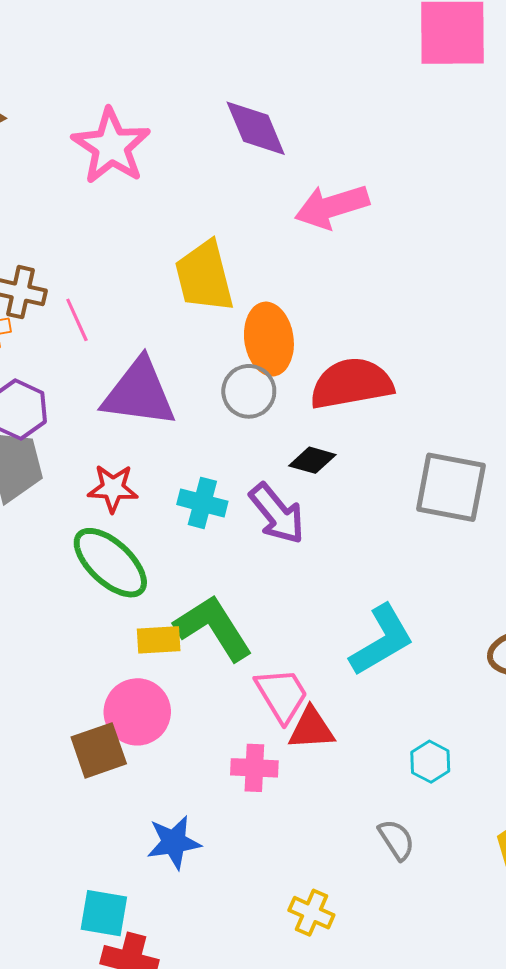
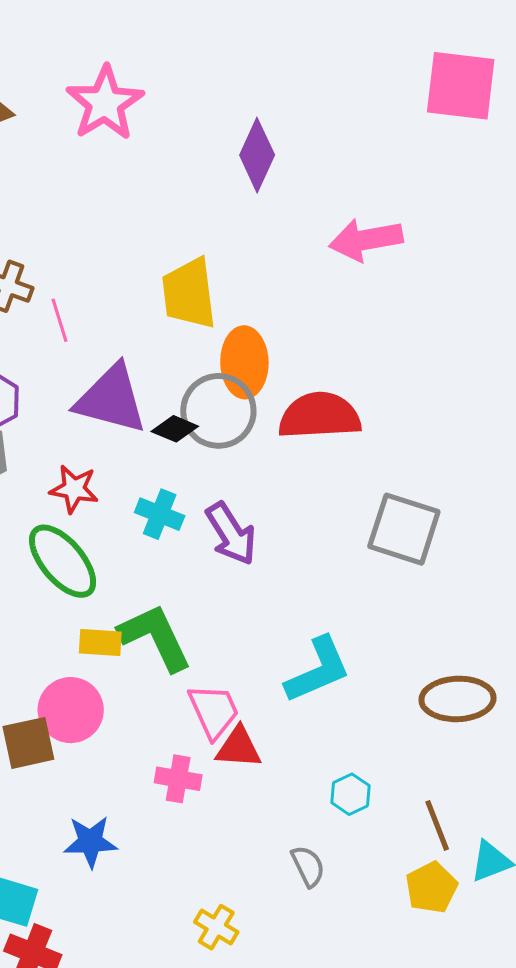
purple diamond: (256, 128) -> (257, 155), turned 40
pink star: (111, 146) -> (105, 103), moved
pink arrow: (332, 207) -> (366, 240), moved
gray circle: (249, 391) -> (218, 411), size x1.4
black diamond: (312, 460) -> (175, 429), moved

